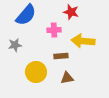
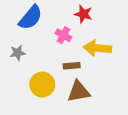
pink cross: (54, 30) -> (63, 35), turned 32
brown triangle: (67, 78) -> (79, 92), size x1.5

